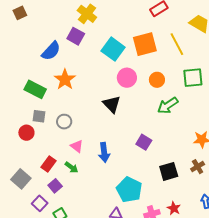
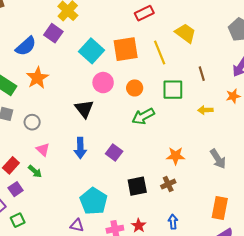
blue arrow: (104, 152) -> (80, 148), moved

